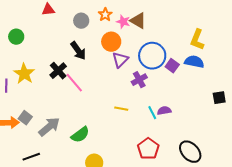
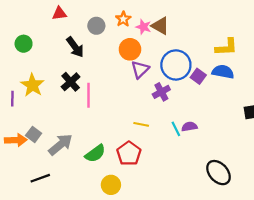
yellow L-shape: (197, 40) -> (226, 47), turned -115
black arrow: (78, 51) -> (75, 47), moved
pink line: (74, 83) -> (89, 95), turned 40
red pentagon: (148, 149) -> (129, 154), moved

